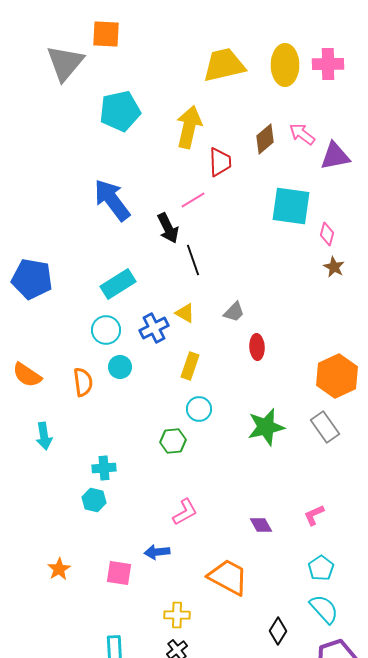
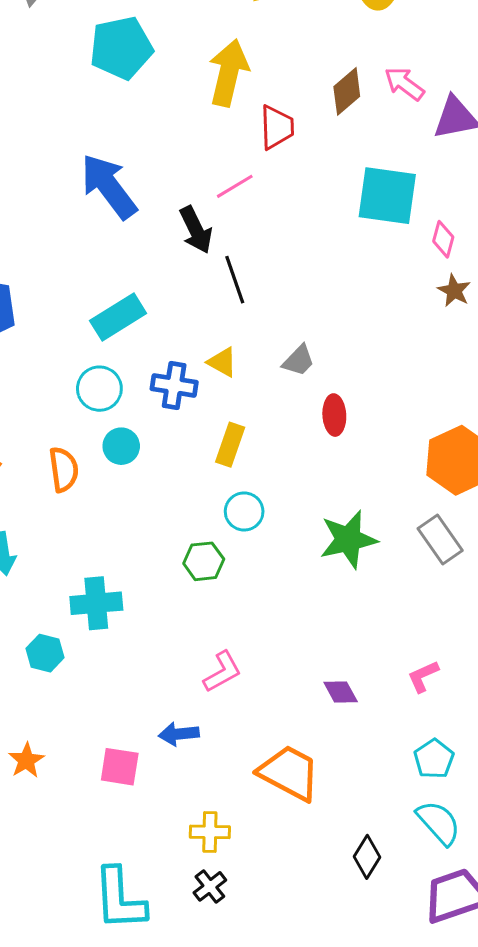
blue cross: (154, 328) -> (174, 385), turned 36
cyan cross: (104, 468) -> (96, 603), size x1.4
cyan hexagon: (94, 500) -> (45, 653), moved

